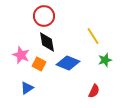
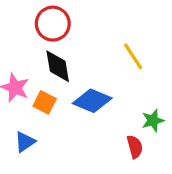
green star: (105, 60) -> (153, 120), moved
red semicircle: (94, 91) -> (135, 147), turned -40

